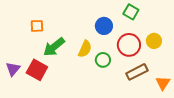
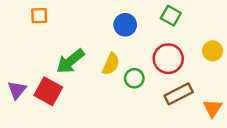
orange square: (37, 26) -> (39, 16), moved
blue circle: (104, 26) -> (125, 25), moved
yellow circle: (154, 41) -> (213, 51), moved

